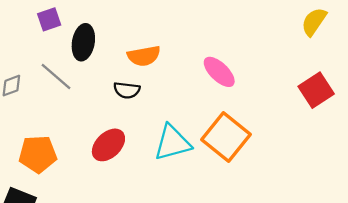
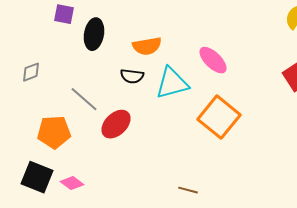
purple square: (49, 19) -> (64, 14), turned 30
gray line: (56, 76) -> (84, 99), moved
cyan triangle: (172, 143) -> (172, 83), moved

